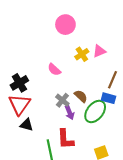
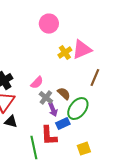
pink triangle: (99, 51) -> (82, 50), size x1.5
pink semicircle: (54, 70) -> (37, 83), moved, turned -88
blue rectangle: (108, 98) -> (63, 124), moved, turned -40

